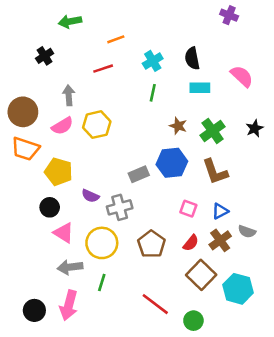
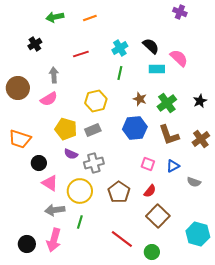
orange line: (116, 39) -> (90, 18), moved
black semicircle: (192, 58) -> (151, 46), turned 144
pink semicircle: (242, 76) -> (179, 58), moved
yellow hexagon: (97, 125) -> (96, 101), moved
orange trapezoid: (25, 149) -> (20, 139), moved
yellow pentagon: (59, 172) -> (66, 129), moved
gray rectangle: (139, 174) -> (93, 130), moved
brown cross: (220, 240) -> (201, 139), moved
cyan hexagon: (238, 289) -> (198, 234), moved

